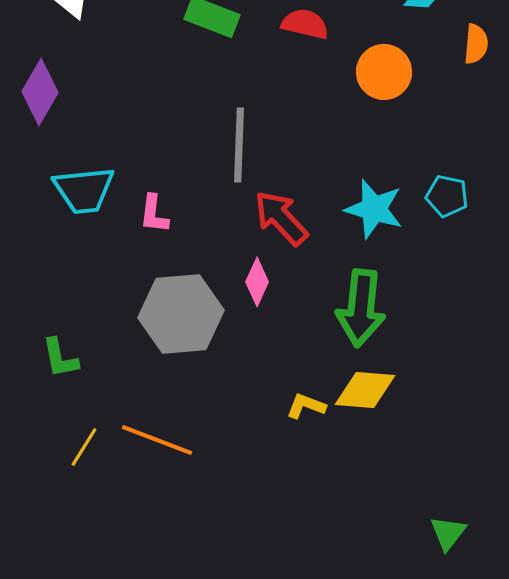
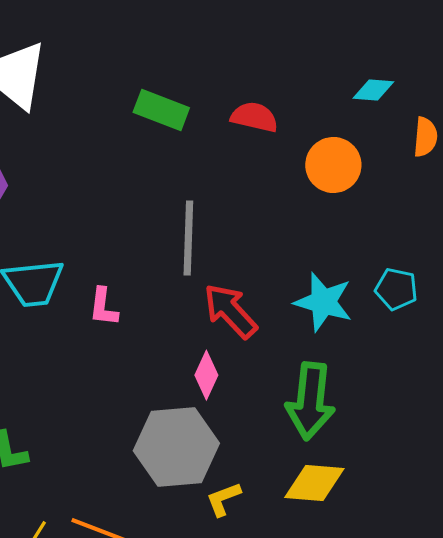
gray hexagon: (181, 314) -> (176, 447), moved
yellow L-shape: (306, 406) -> (223, 499), moved, turned -42

